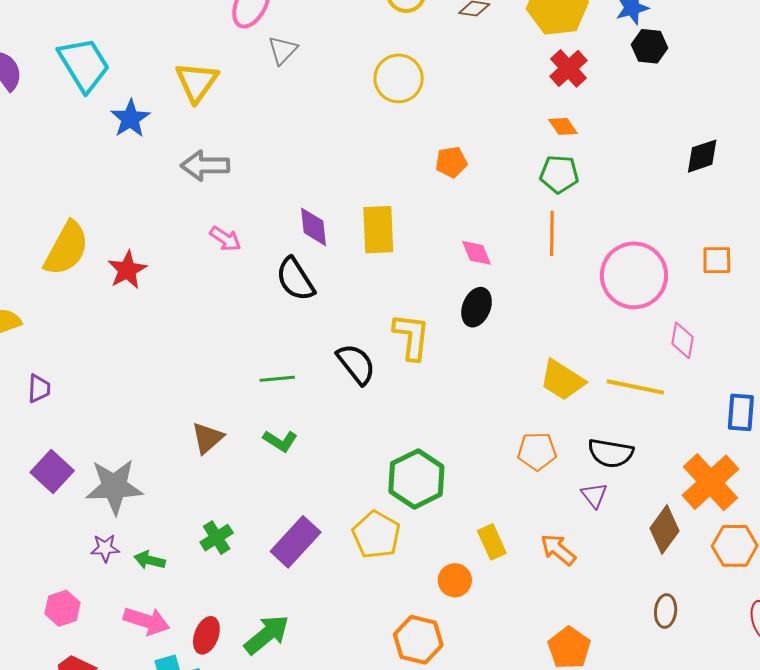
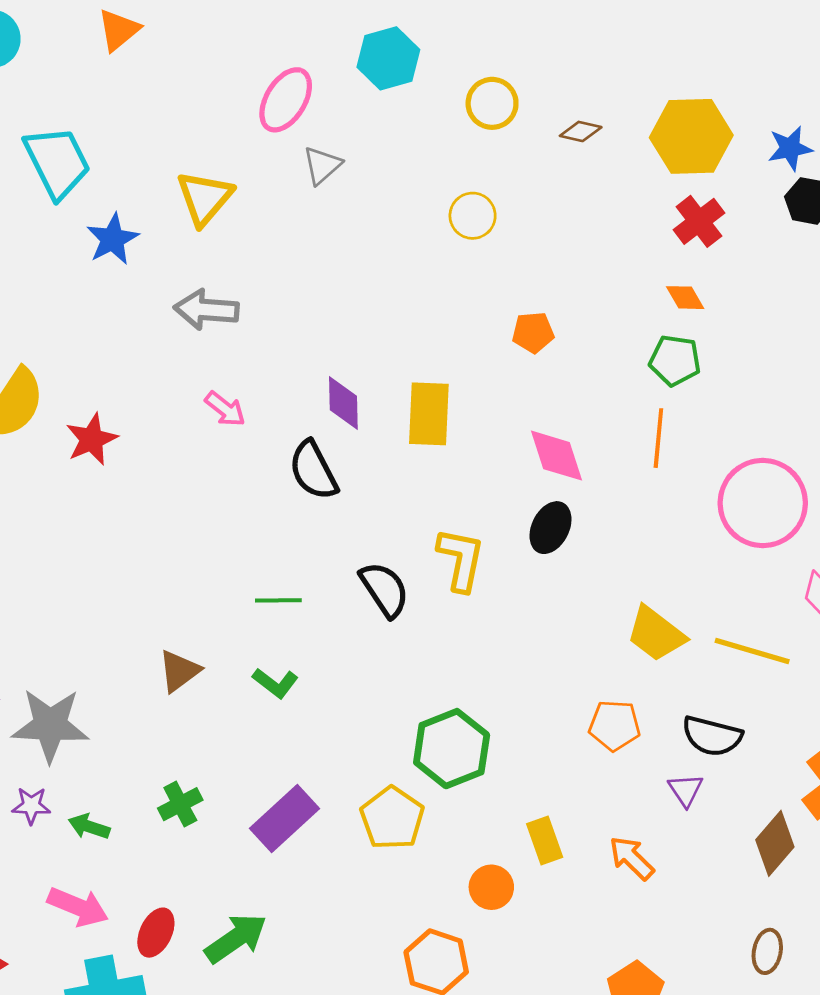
yellow circle: (399, 78) -> (473, 216), size x0.7
pink diamond: (476, 253) -> (556, 456), size x1.4

